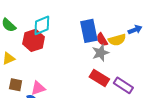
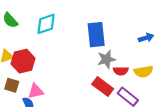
red hexagon: (34, 40) -> (23, 61), moved
red semicircle: (102, 40) -> (121, 71), moved, turned -64
yellow semicircle: (117, 40) -> (144, 71), moved

